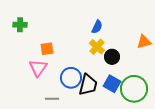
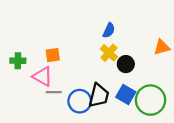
green cross: (20, 25) -> (18, 61), moved
pink triangle: (38, 68) -> (43, 76), turned -36
blue circle: (71, 78) -> (80, 101), moved
gray line: (52, 99) -> (54, 92), moved

